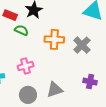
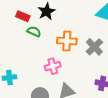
pink cross: (26, 66) -> (53, 66), moved

